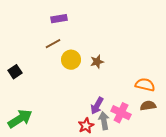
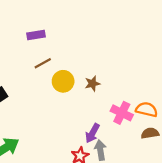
purple rectangle: (59, 19) -> (36, 35), moved
pink cross: (121, 113) -> (122, 113), moved

